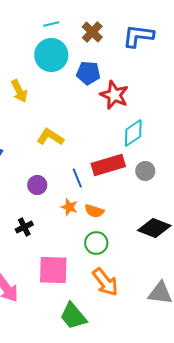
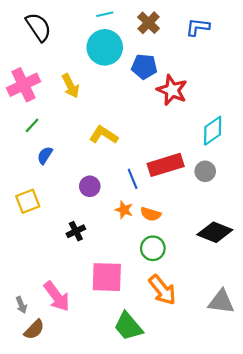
blue L-shape: (138, 36) -> (198, 27), size x0.7
cyan diamond: (133, 133) -> (213, 131), moved

